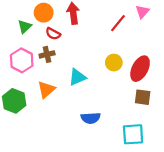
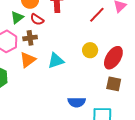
green triangle: (25, 26) -> (17, 17), moved
orange triangle: (46, 90) -> (28, 60), moved
blue semicircle: (91, 118) -> (77, 102), moved

